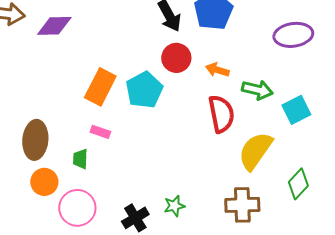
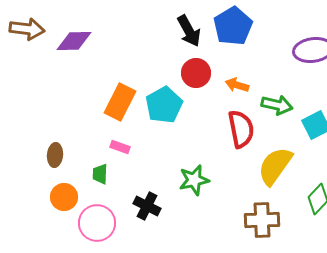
brown ellipse: (35, 140) -> (55, 155), size x0.6
green star: (174, 206) -> (194, 180), moved, size x1.4
black cross: (135, 218) -> (147, 206), moved, turned -32

